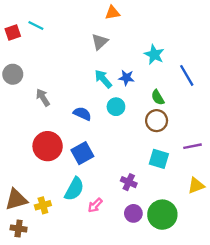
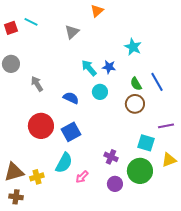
orange triangle: (113, 13) -> (97, 11), turned -32
gray triangle: (100, 42) -> (72, 32), moved
blue line: (187, 75) -> (157, 82), moved
cyan square: (159, 159) -> (146, 143), moved
green circle: (162, 215) -> (140, 171), moved

